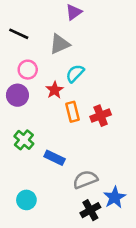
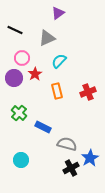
red star: (55, 90) -> (35, 74), moved
red cross: (101, 116) -> (88, 92), moved
gray semicircle: (85, 180) -> (67, 144), turned 36

